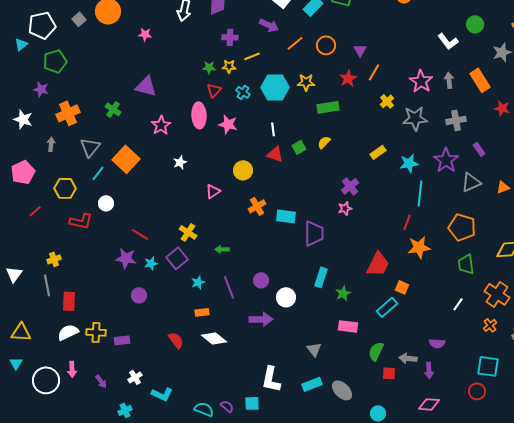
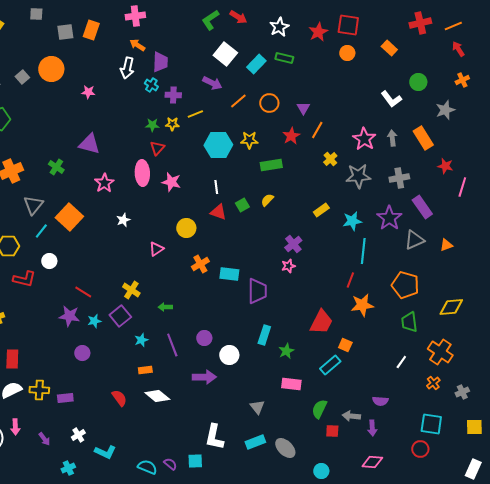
cyan cross: (243, 92) -> (151, 85), moved
purple rectangle: (479, 149) -> (422, 207), size x1.6

